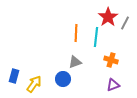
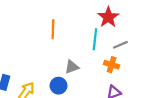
gray line: (125, 23) -> (120, 45), moved, turned 40
orange line: (76, 33) -> (53, 29), moved

